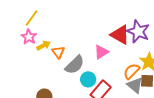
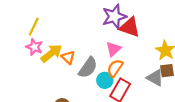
purple star: (138, 31) -> (114, 16), moved, turned -30
yellow arrow: (43, 46) -> (51, 53), size x1.5
orange semicircle: (131, 71) -> (115, 68), moved

